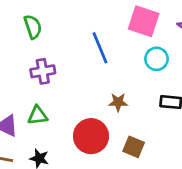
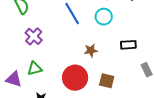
cyan circle: (157, 59) -> (104, 17), moved
purple cross: (43, 71) -> (34, 36), turned -30

